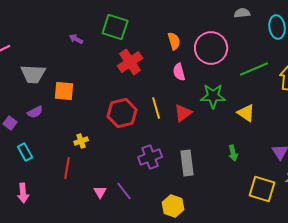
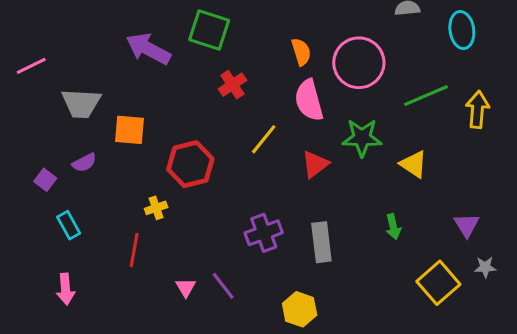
purple arrow: (76, 39) -> (148, 49), size x2.0
red cross: (130, 62) -> (232, 85), size x0.7
pink semicircle: (179, 72) -> (309, 100), size x1.5
yellow line: (156, 108) -> (264, 139), moved, turned 55
red hexagon: (122, 113) -> (190, 164), moved
yellow square: (262, 189) -> (438, 283), turned 32

